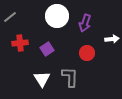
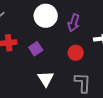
gray L-shape: (70, 77) -> (83, 83), moved
white triangle: (42, 79) -> (46, 79), moved

